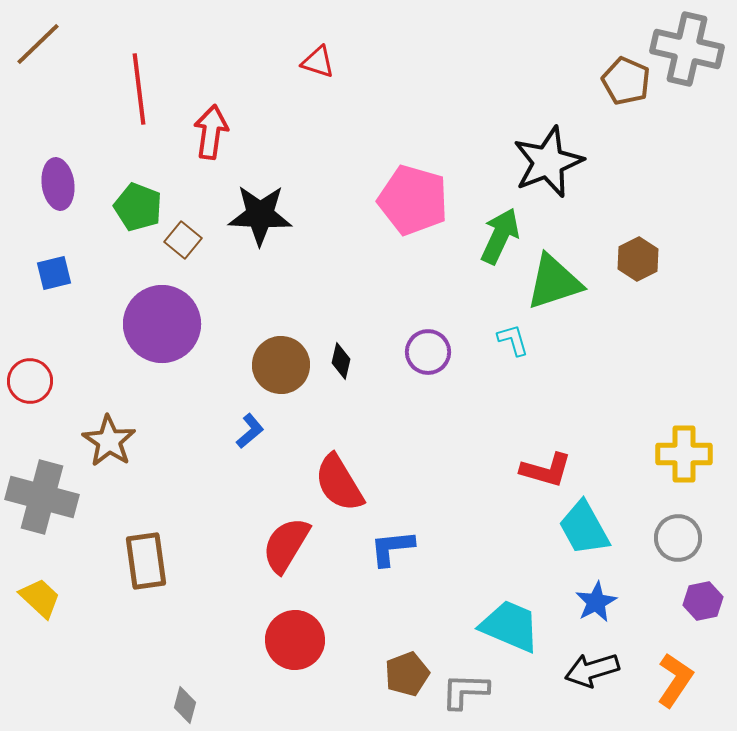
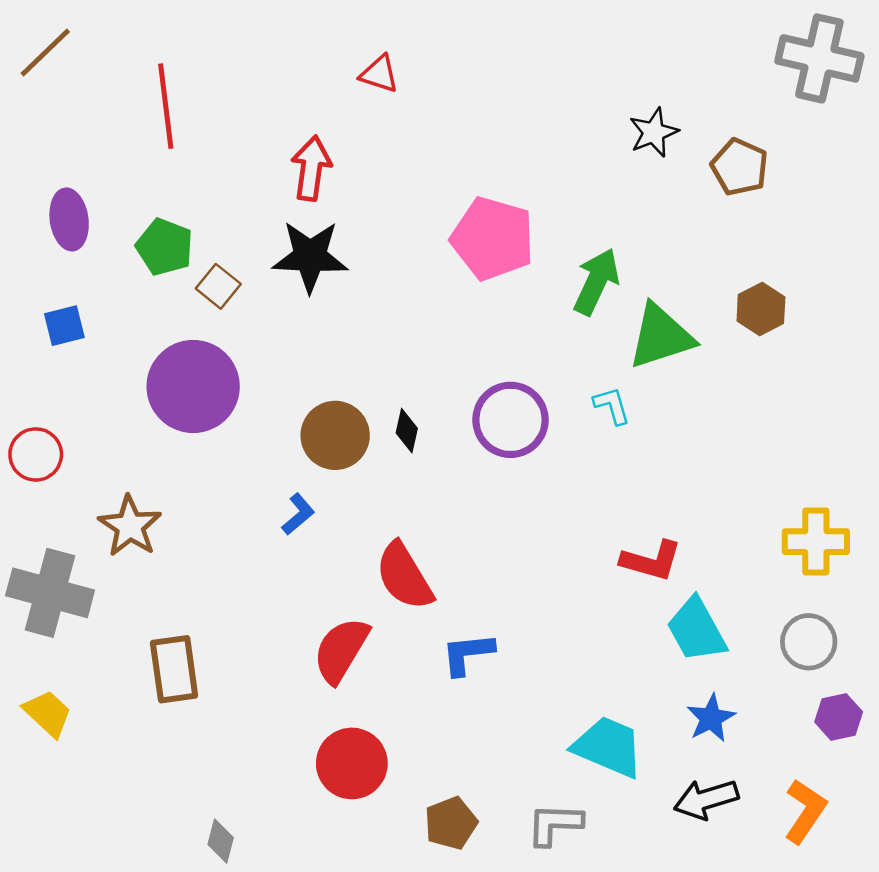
brown pentagon: (626, 81) -> (740, 167), moved
red arrow: (211, 132) -> (311, 168), moved
black star: (548, 162) -> (654, 132), moved, size x0.6
purple circle: (428, 352) -> (510, 420), size x1.4
brown pentagon: (407, 674) -> (451, 823), moved

